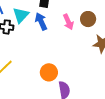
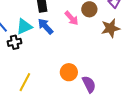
cyan triangle: (21, 15) -> (24, 27), turned 42

